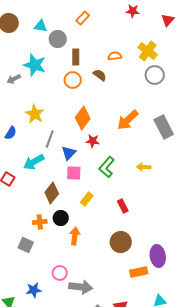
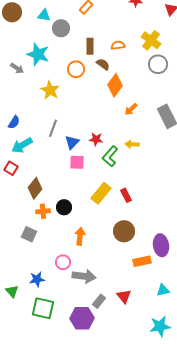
brown rectangle: (76, 57) -> (90, 46), moved
gray arrow: (14, 79) -> (17, 68), turned -120
yellow star: (35, 114) -> (50, 90), moved
orange diamond: (83, 118) -> (115, 85), moved
orange arrow: (128, 120) -> (131, 109), size x0.6
red star: (93, 141) -> (96, 139), moved
cyan arrow: (34, 162) -> (22, 145), moved
yellow arrow: (144, 167) -> (132, 144), moved
brown diamond: (52, 193) -> (35, 188), moved
yellow rectangle: (87, 199) -> (101, 193), moved, size x1.5
orange arrow: (75, 236) -> (80, 236), moved

